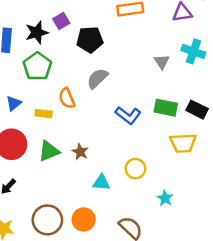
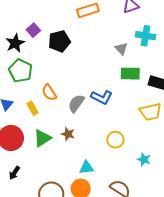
gray semicircle: (97, 78) -> (76, 103), moved
green rectangle: (166, 108) -> (130, 74), moved
yellow rectangle: (44, 114) -> (33, 108), turned 64
cyan triangle: (101, 182) -> (86, 168), moved

